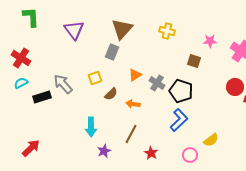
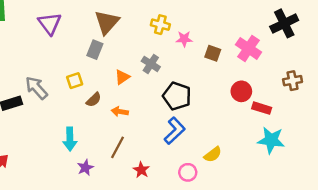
pink star: (210, 41) -> (184, 39), moved
brown square: (194, 61) -> (213, 53), moved
gray cross: (157, 83) -> (151, 64), moved

